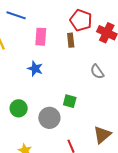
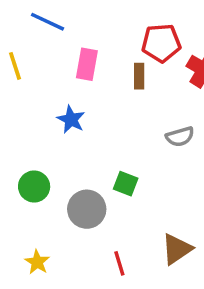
red pentagon: (81, 20) -> (161, 43), turned -30
gray semicircle: (97, 72) -> (180, 137), turned -77

